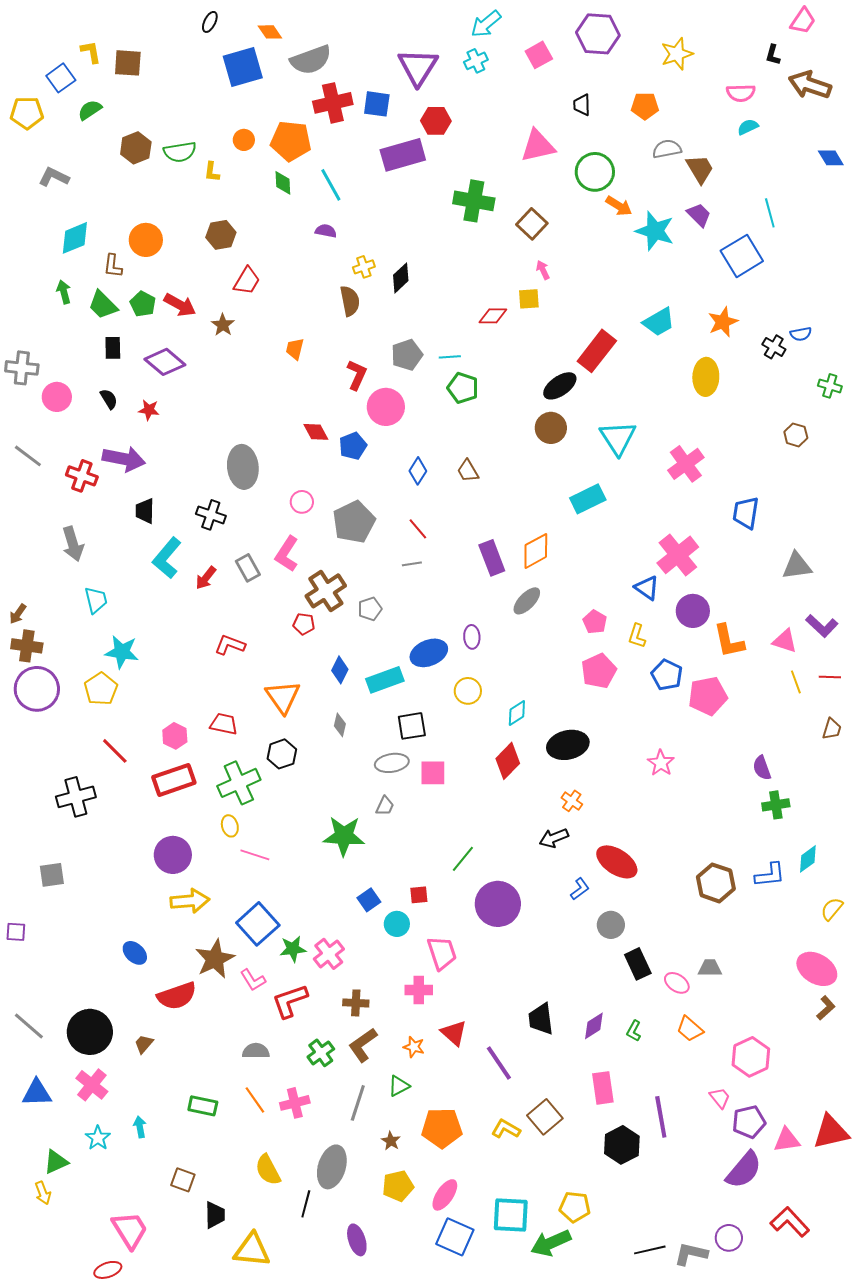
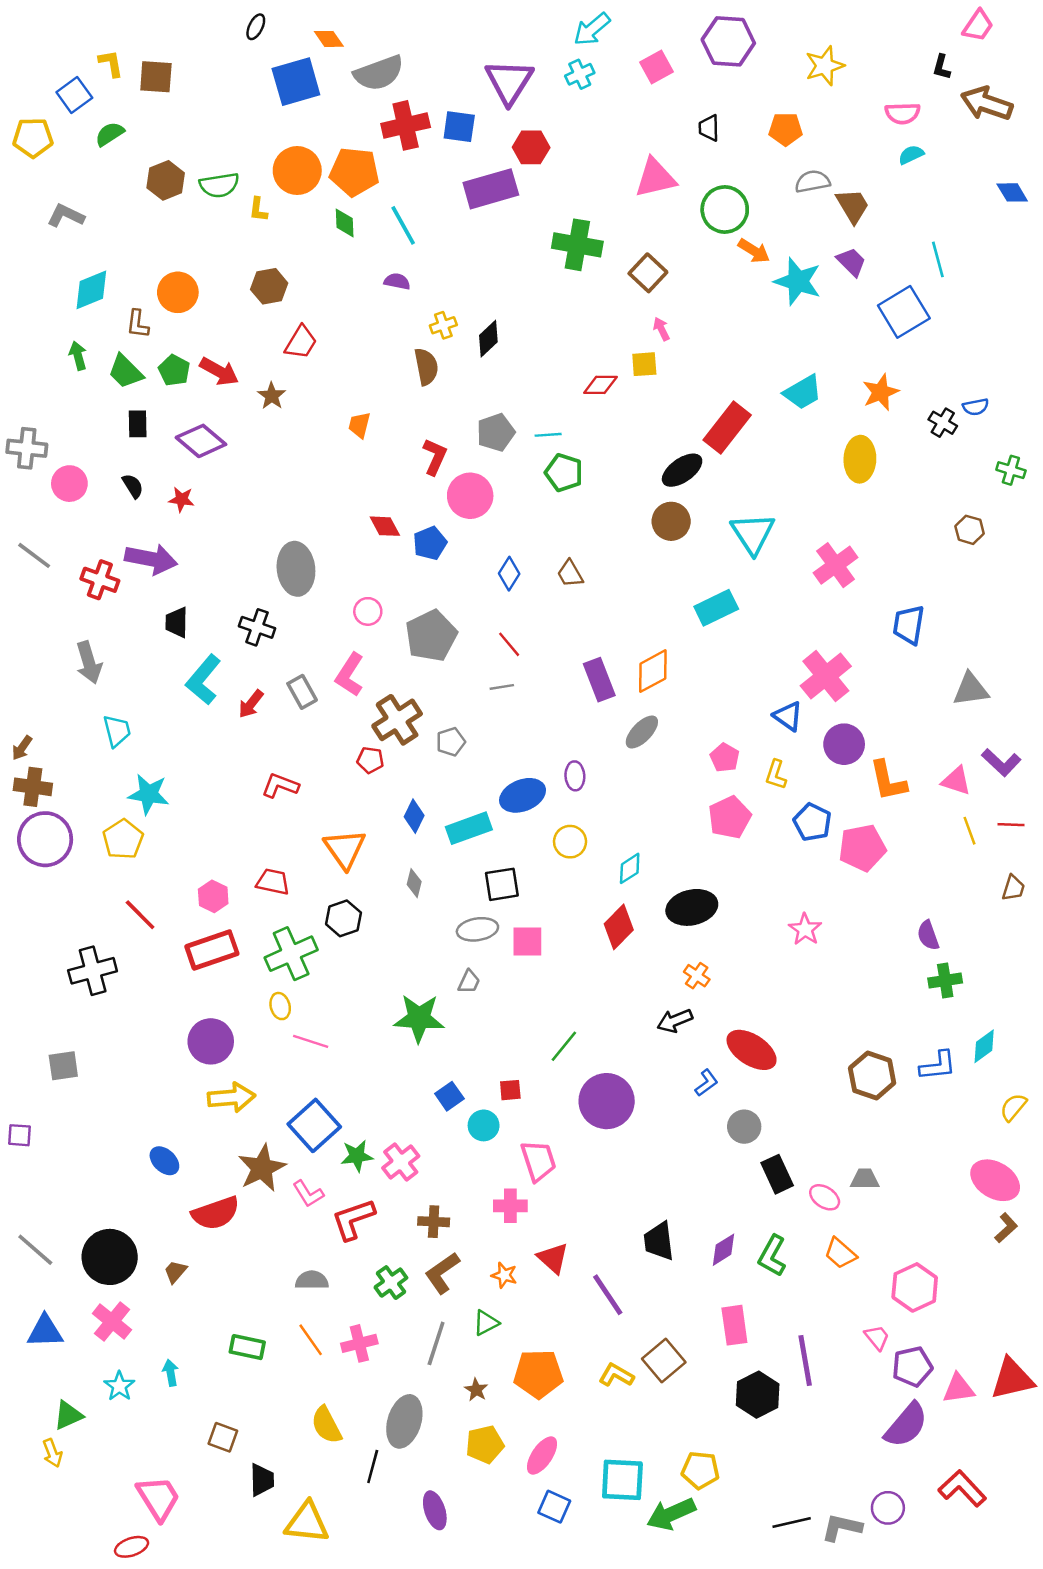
orange circle: (244, 140) -> (297, 171), size x1.8
green L-shape: (634, 1031) -> (772, 1256), size x1.6
blue square: (455, 1237) -> (554, 1507), size x0.7

